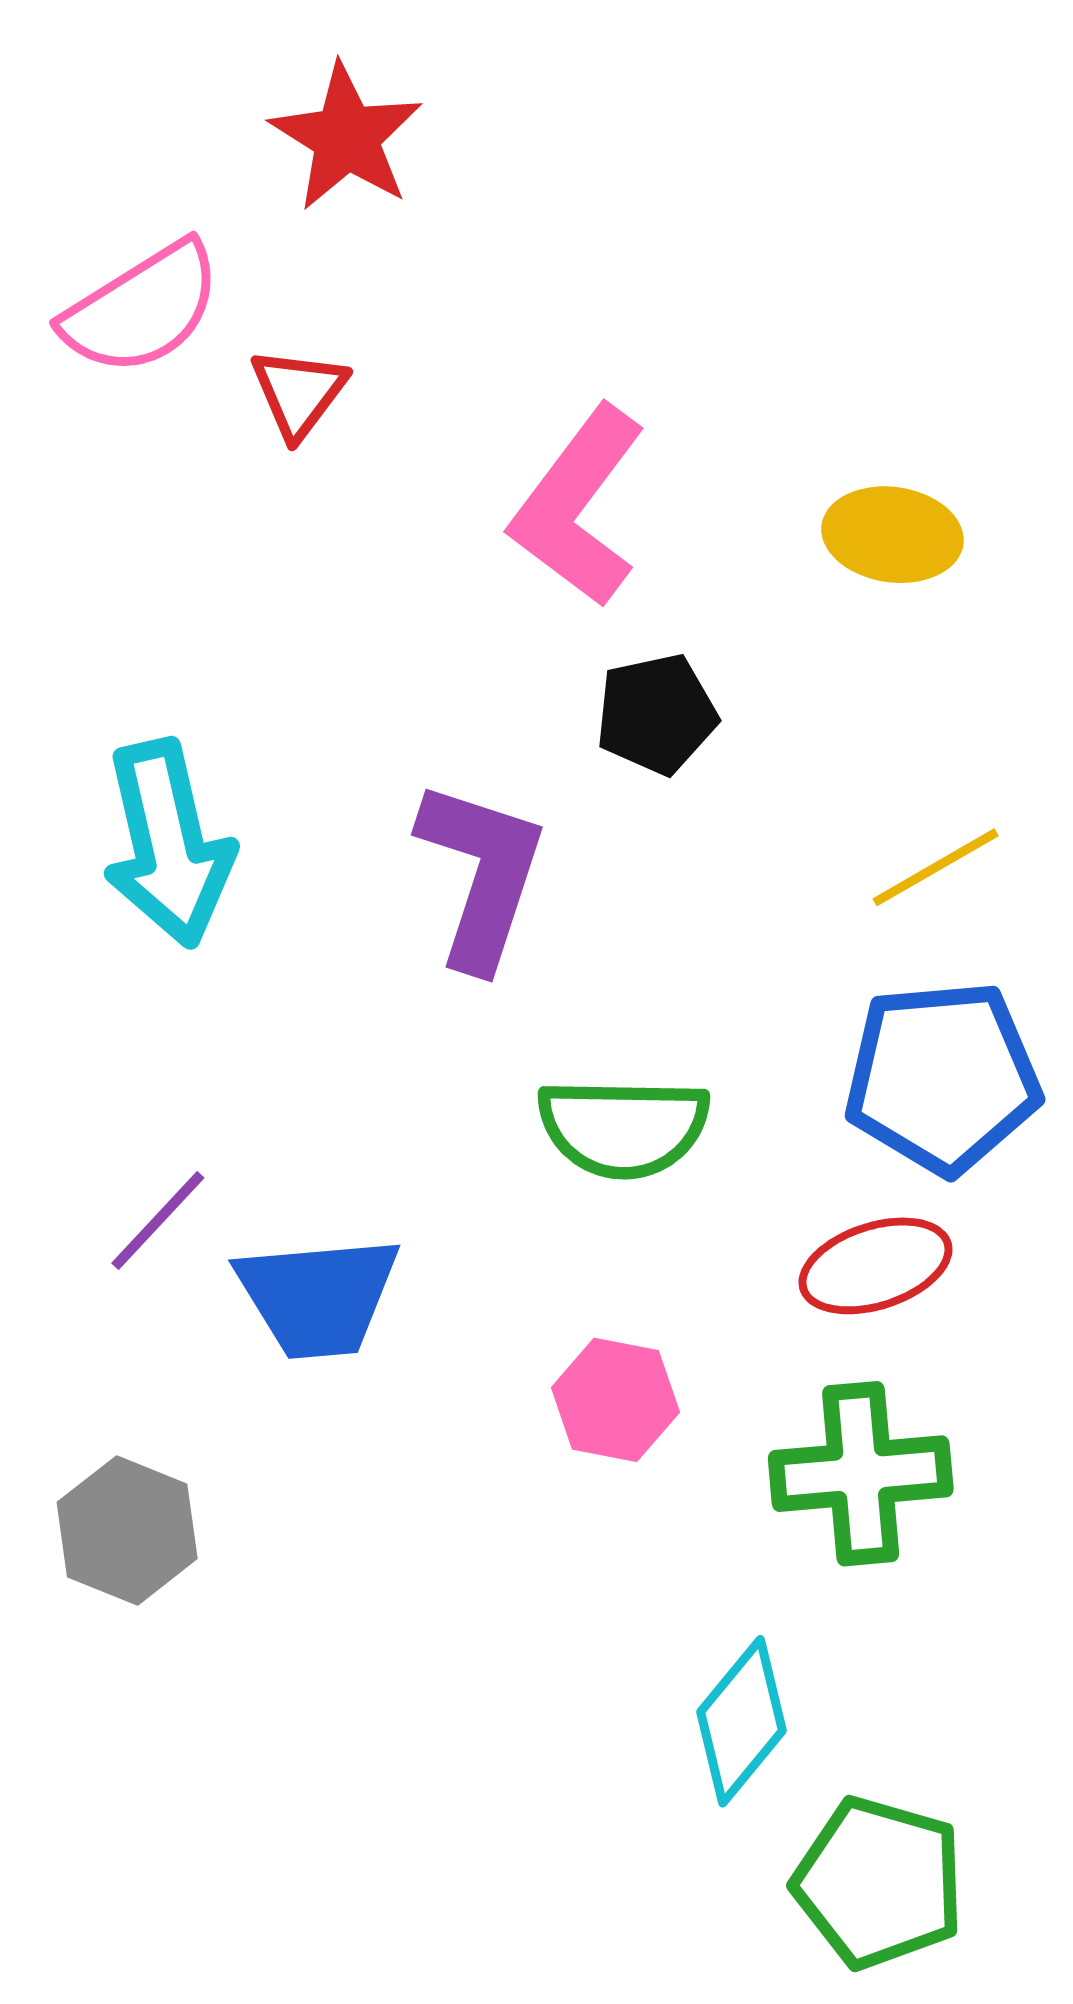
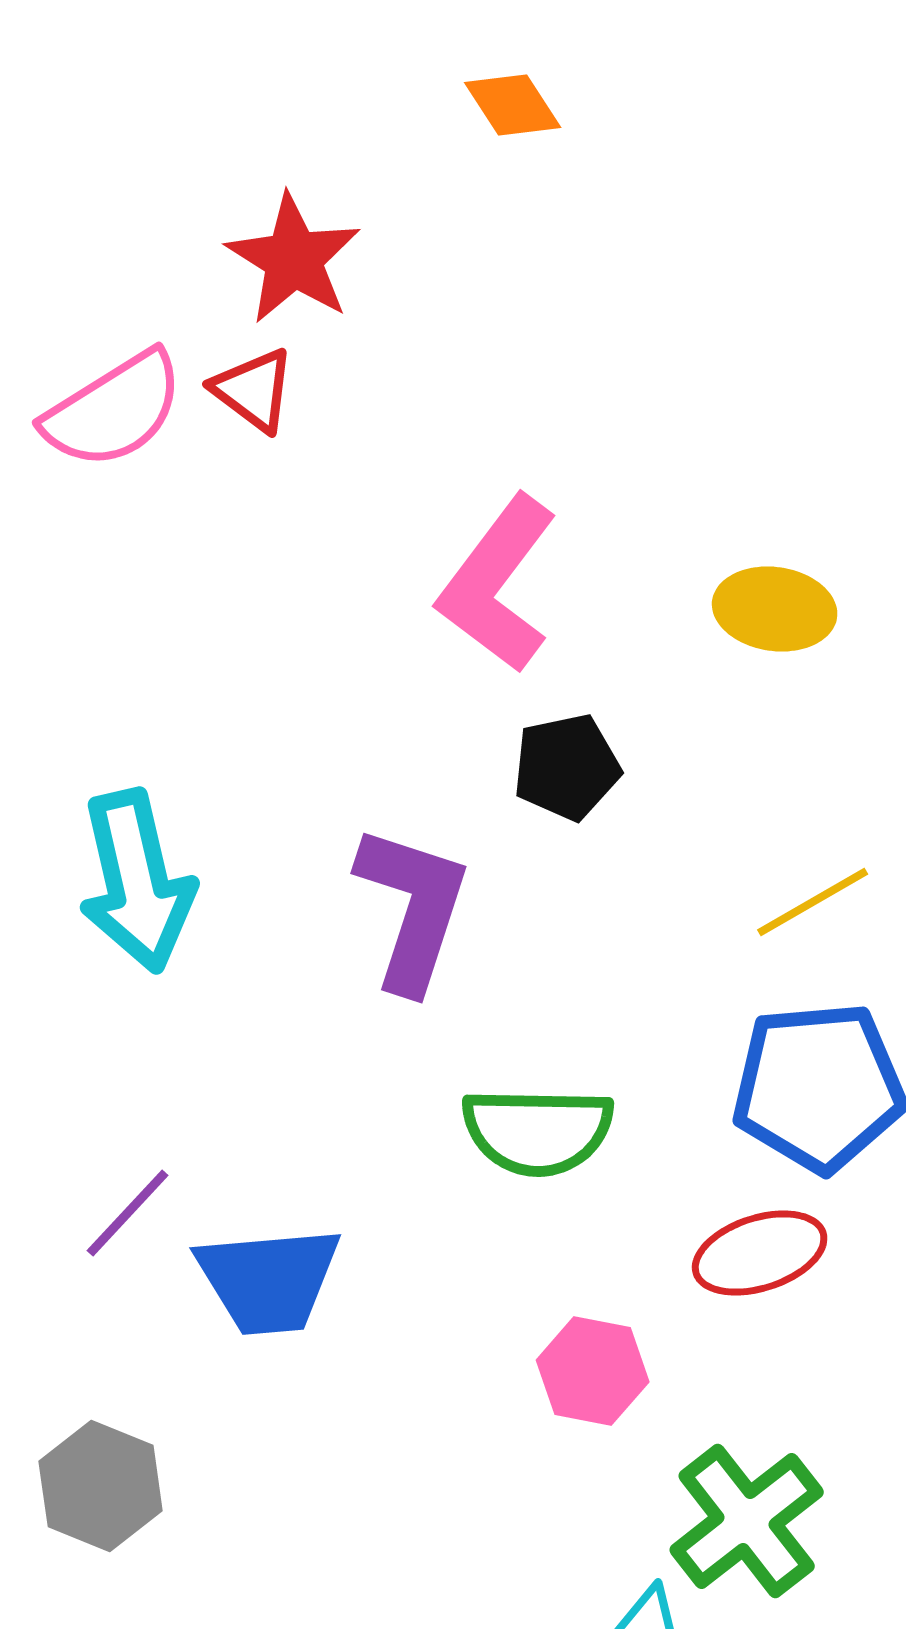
red triangle: (299, 393) -> (254, 390), moved, turned -30
pink hexagon: (615, 1400) -> (593, 1371), moved
green cross: (861, 1474) -> (747, 1521), moved, turned -33

